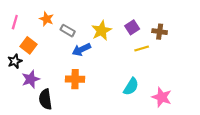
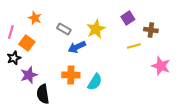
orange star: (46, 19) -> (35, 18), moved
pink line: (15, 22) -> (11, 32), moved
purple square: (132, 27) -> (128, 18), moved
cyan semicircle: (131, 87) -> (95, 82), moved
pink star: (162, 97) -> (161, 66), moved

